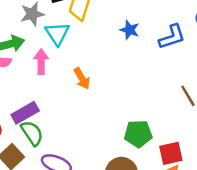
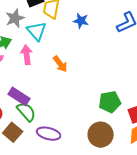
blue star: (130, 30) -> (81, 21), moved
purple rectangle: (25, 113) -> (19, 96), turned 70

